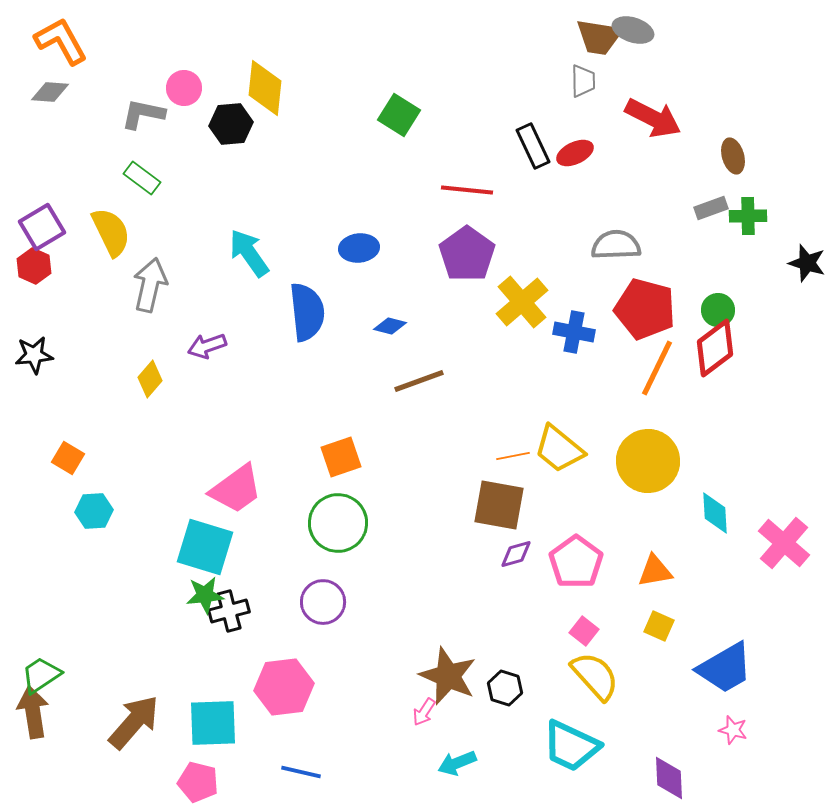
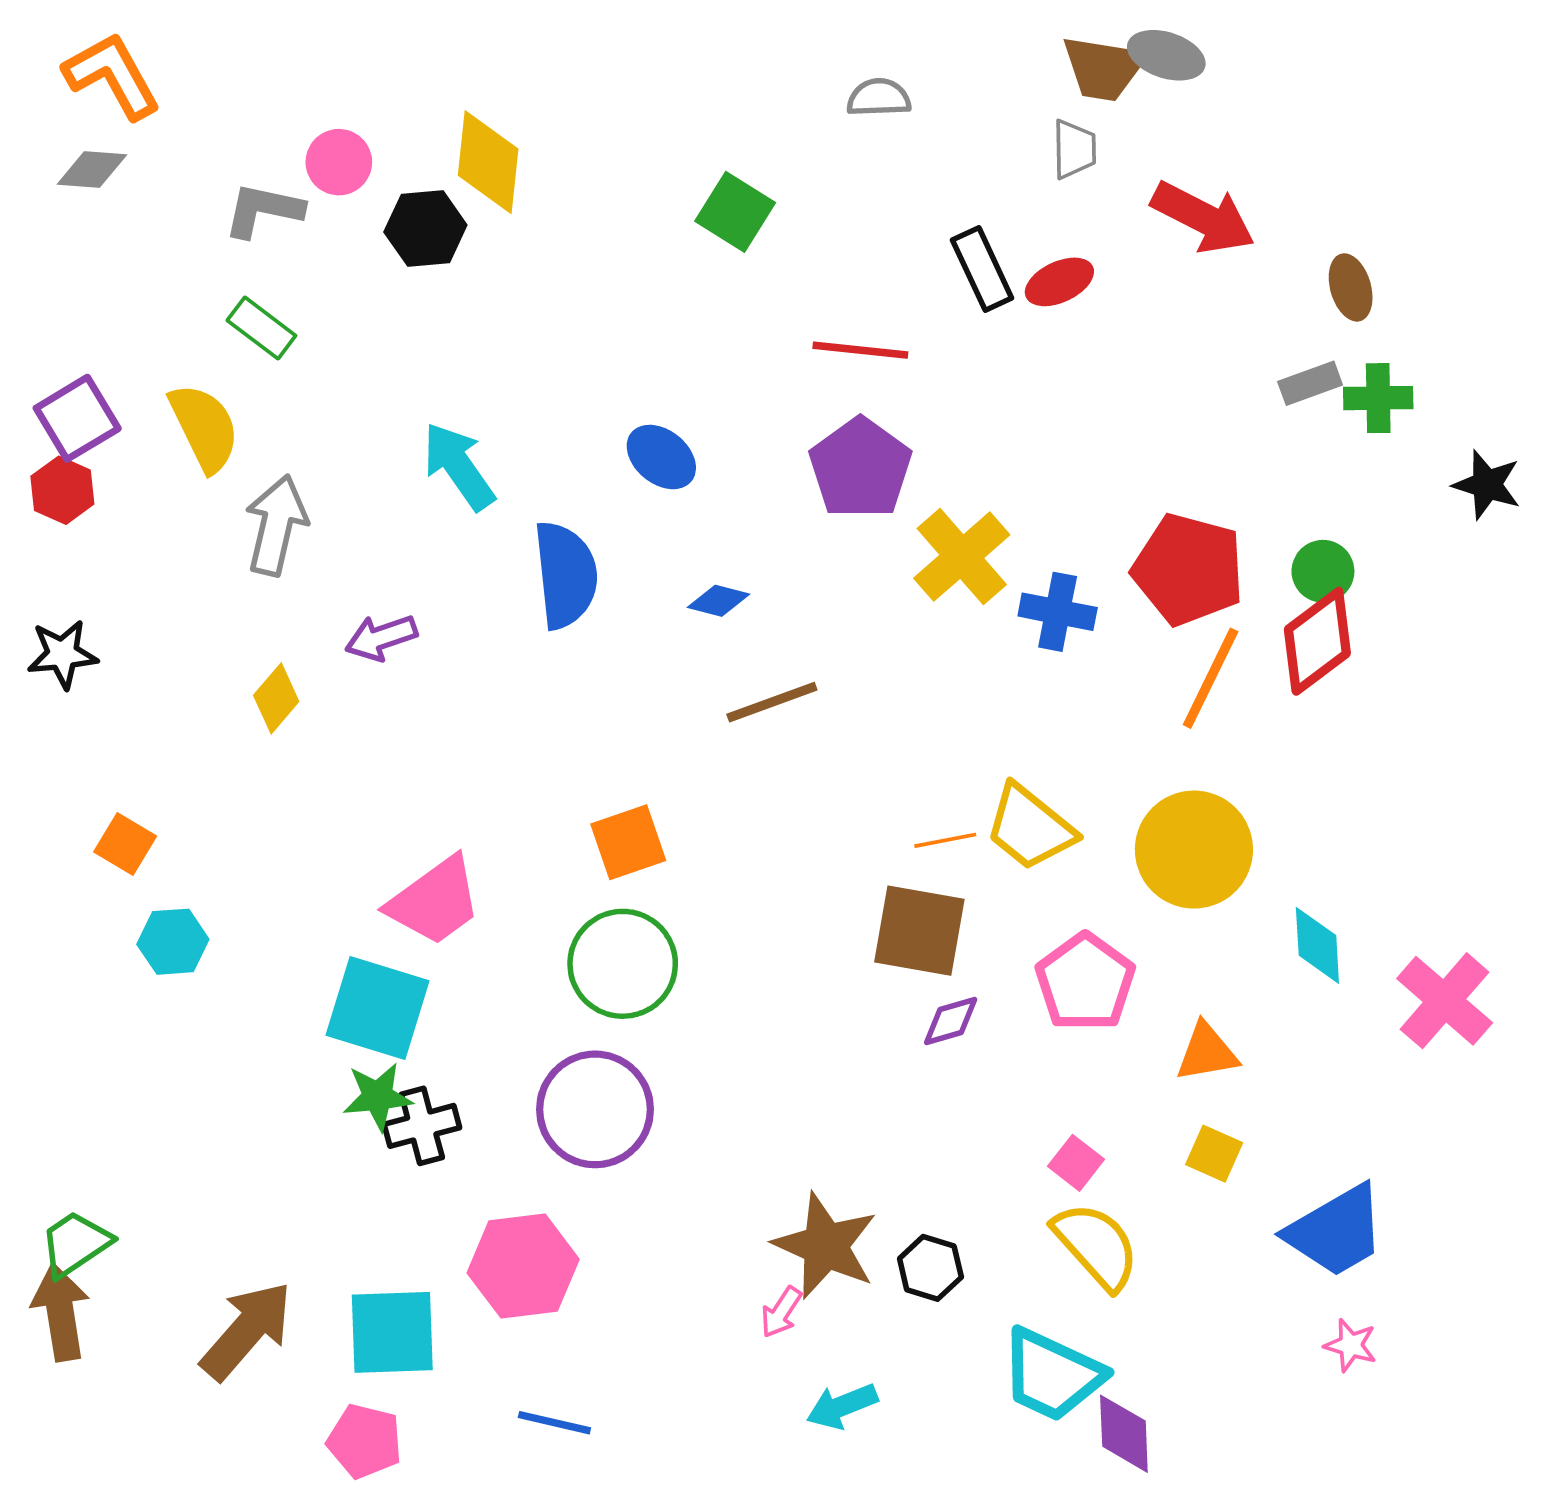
gray semicircle: (616, 245) -> (879, 98), moved, size x0.7
blue ellipse: (359, 248) -> (661, 457), turned 45
pink pentagon: (576, 562) -> (1085, 982), moved
purple circle: (323, 602) -> (595, 1109), size x1.4
purple diamond: (669, 778) -> (1124, 1434), moved

